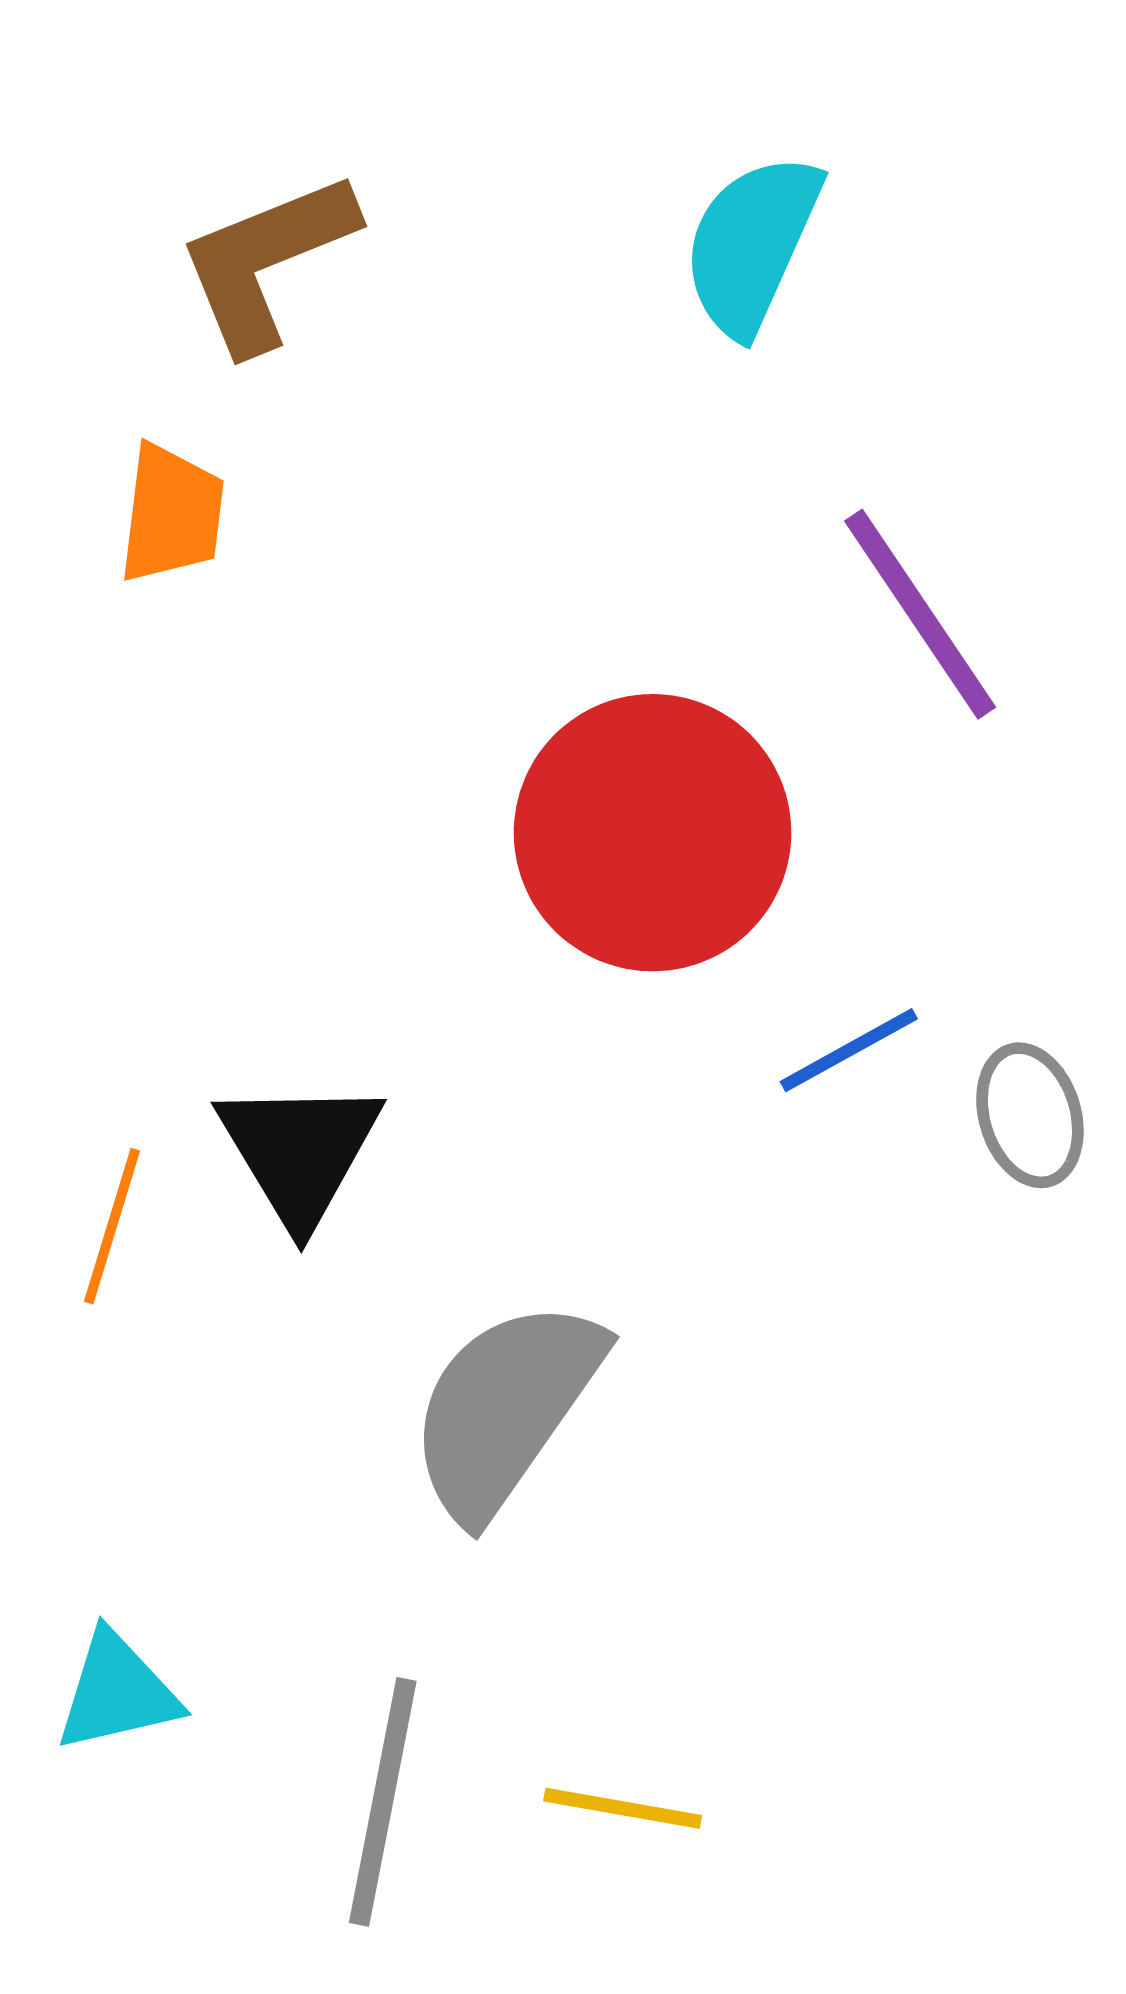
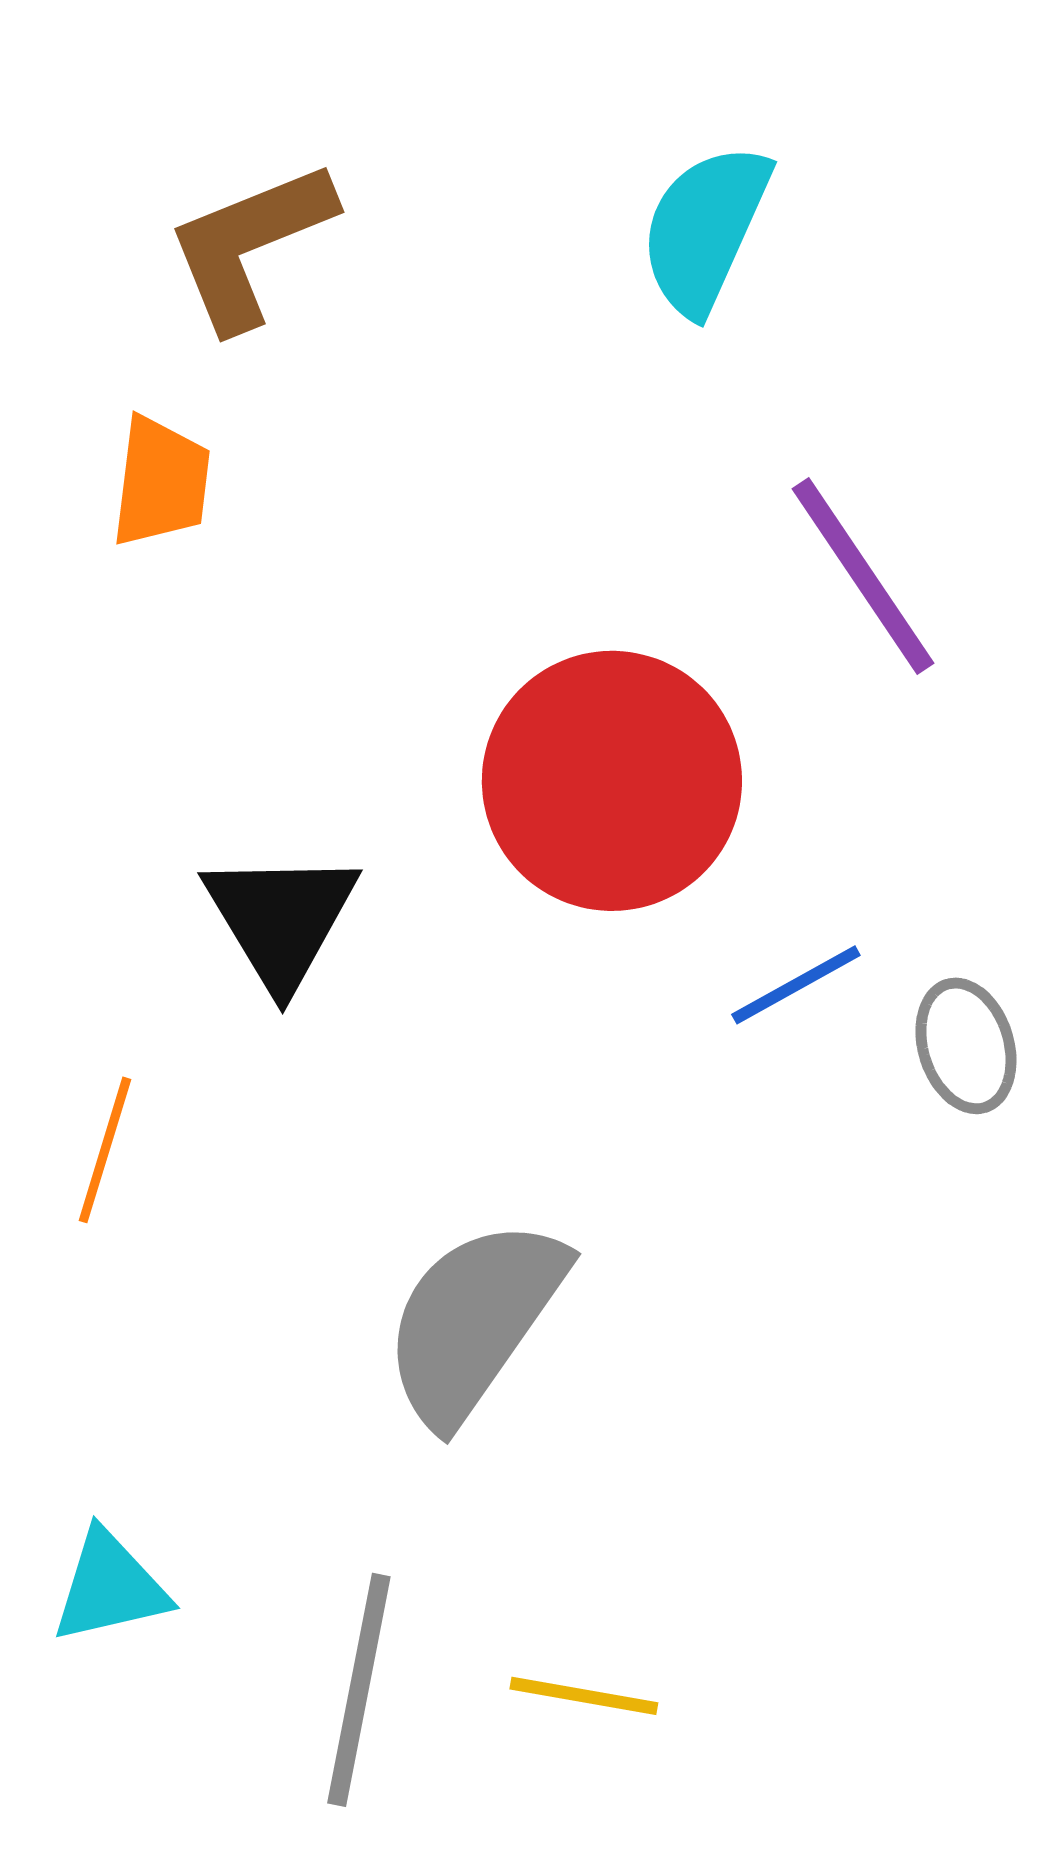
black triangle: (300, 1151) -> (281, 919), moved

